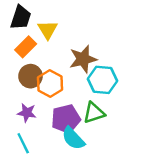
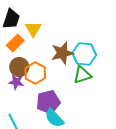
cyan hexagon: (102, 80) -> (84, 54), moved
purple star: (27, 113) -> (16, 82), moved
green triangle: (94, 113) -> (82, 75), moved

